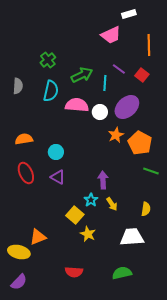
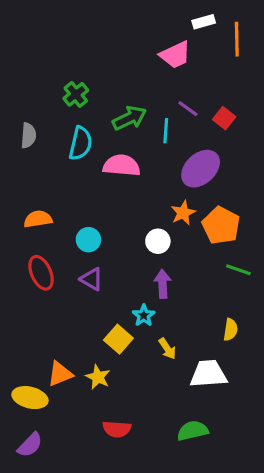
orange line: (149, 45) -> (237, 39), moved
white circle: (100, 112) -> (158, 241), moved
yellow arrow: (112, 204) -> (167, 349), moved
yellow star: (88, 234) -> (98, 377), moved

